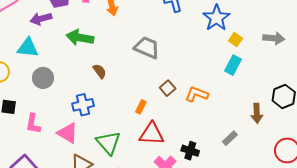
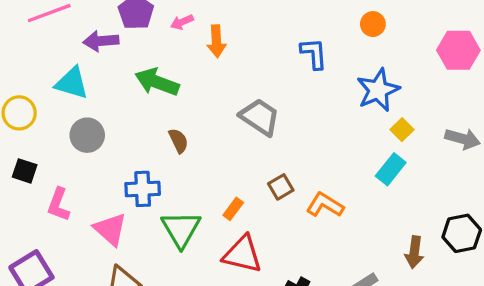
green triangle: (108, 143) -> (181, 229), moved

